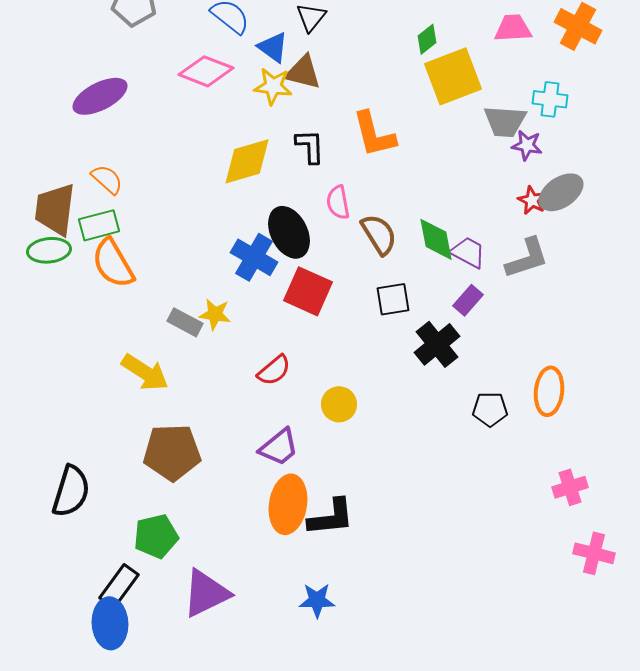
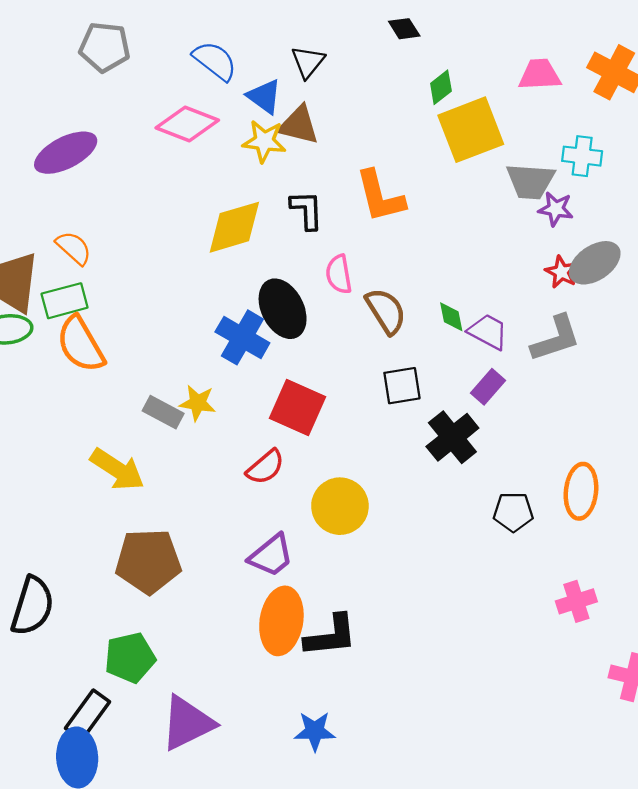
green diamond: (436, 239) -> (451, 317), size x0.6
red square: (308, 291) -> (297, 407), moved
yellow circle: (339, 404) -> (340, 506), size x1.4
pink cross: (570, 487) -> (576, 601), moved

